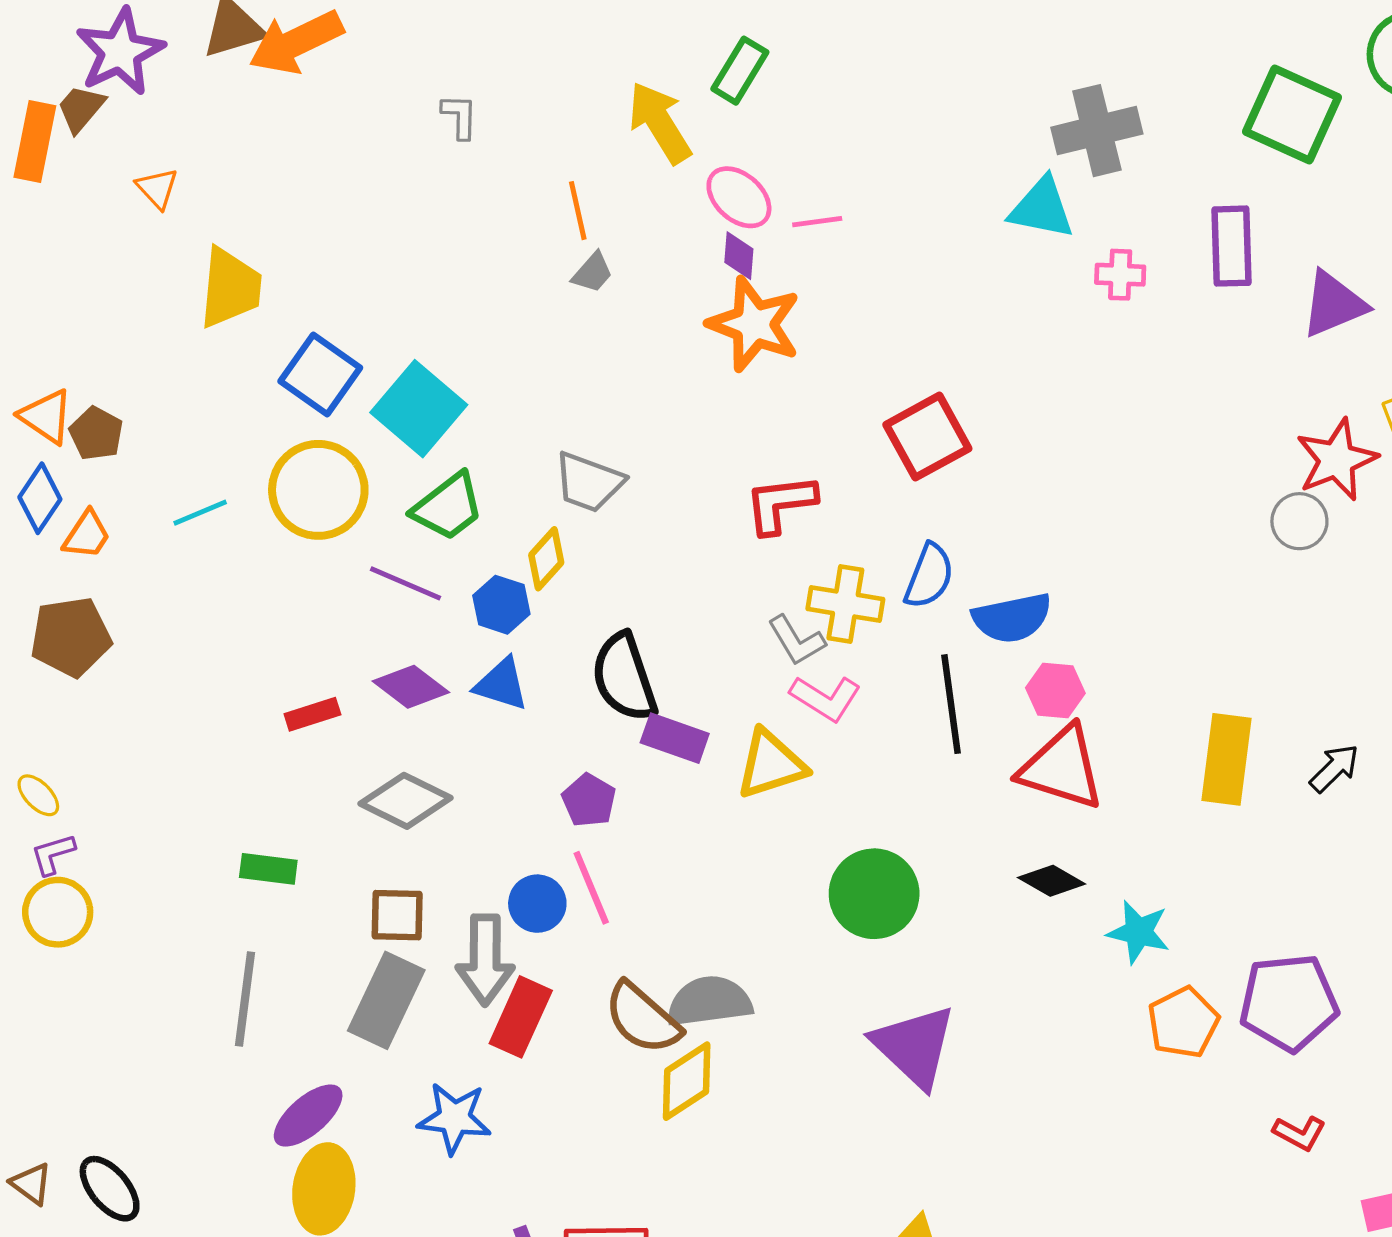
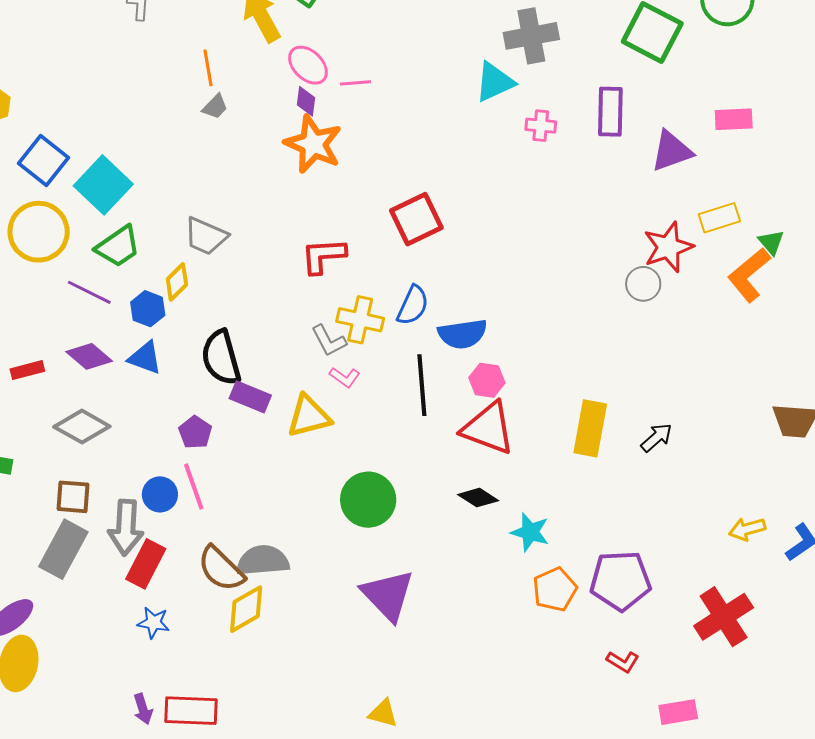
cyan triangle: (1042, 208) -> (495, 82), turned -39
pink L-shape: (826, 698) -> (345, 377), size x0.7
blue star: (454, 1118) -> (153, 623), moved, size x0.7

